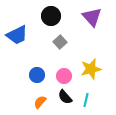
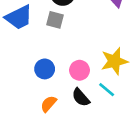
gray square: (60, 42) -> (55, 20), moved, turned -32
cyan line: (86, 100) -> (107, 90), moved, turned -64

